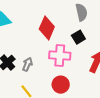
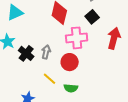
red circle: (61, 85) -> (70, 62), moved

